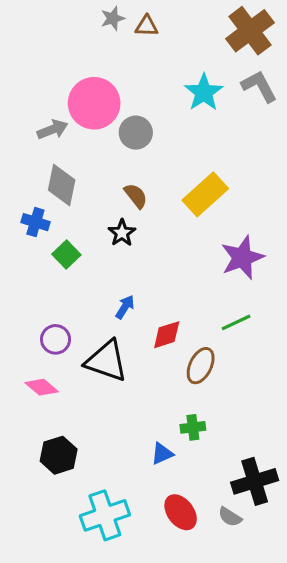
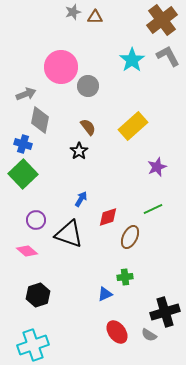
gray arrow: (52, 129) -> (26, 94), moved
green square: (66, 254) -> (23, 174), moved, size x1.6
purple star: (242, 258) -> (157, 167), size x0.7
cyan cross: (105, 515) -> (33, 345), moved

